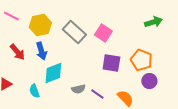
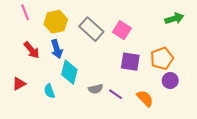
pink line: (11, 16) -> (25, 12), turned 42
orange pentagon: (141, 60) -> (162, 58), turned 30
cyan diamond: (53, 73) -> (69, 72), turned -55

